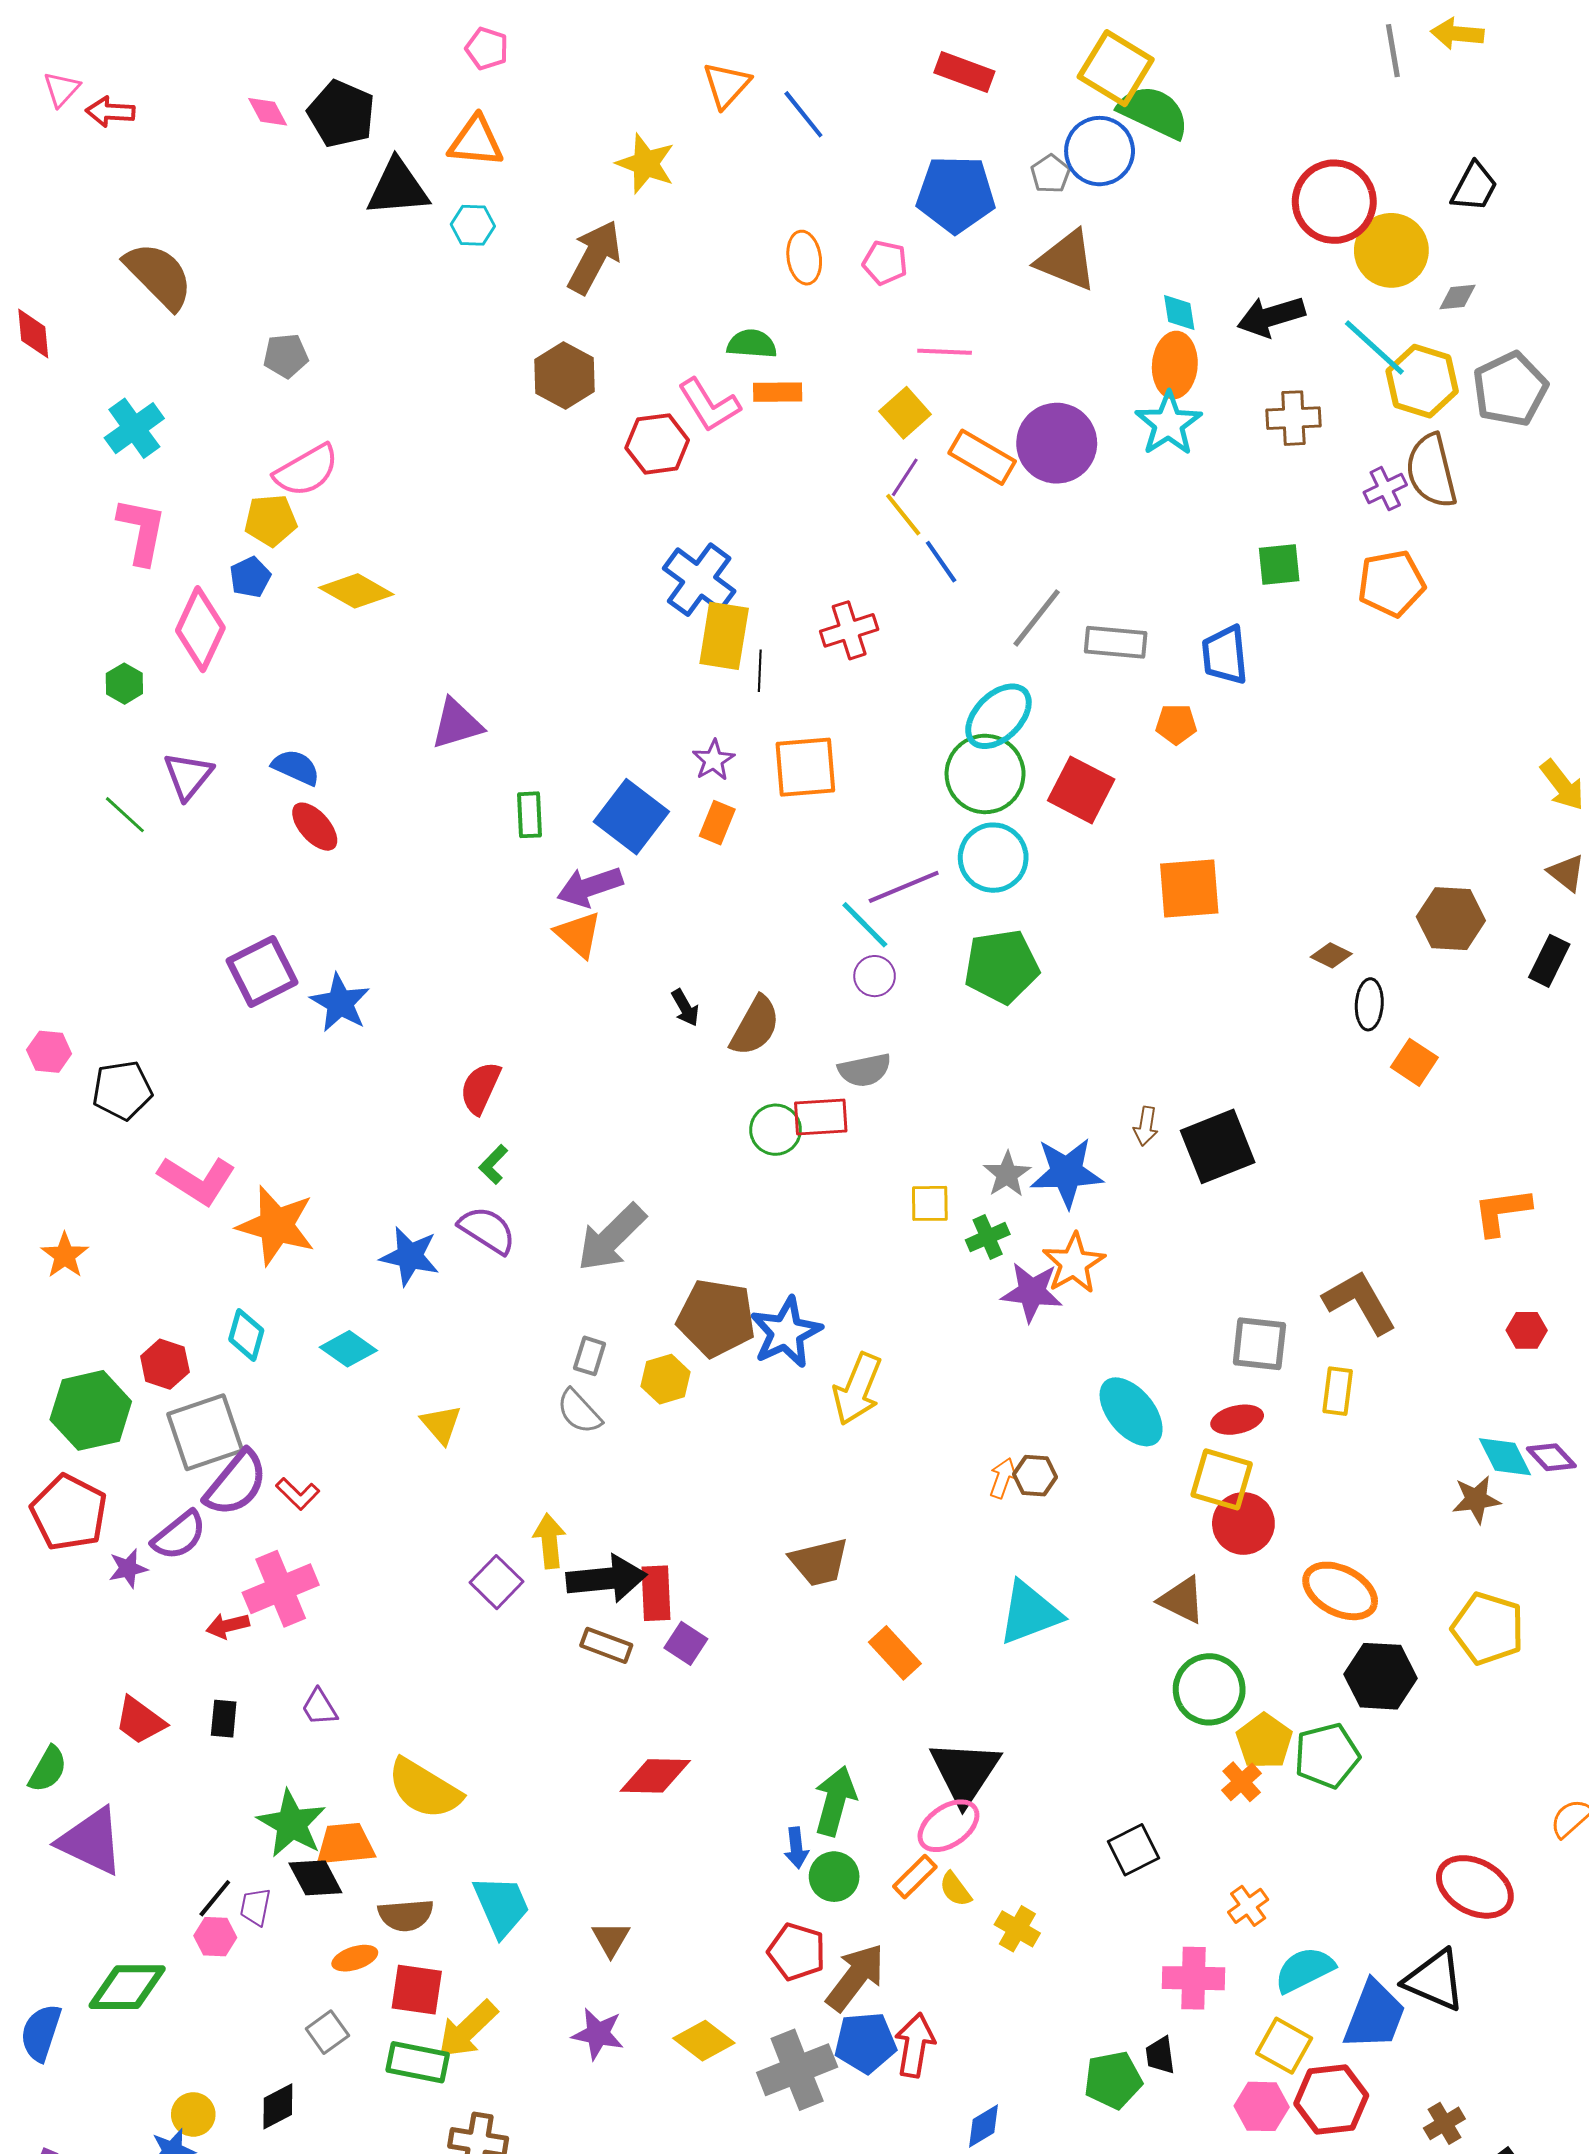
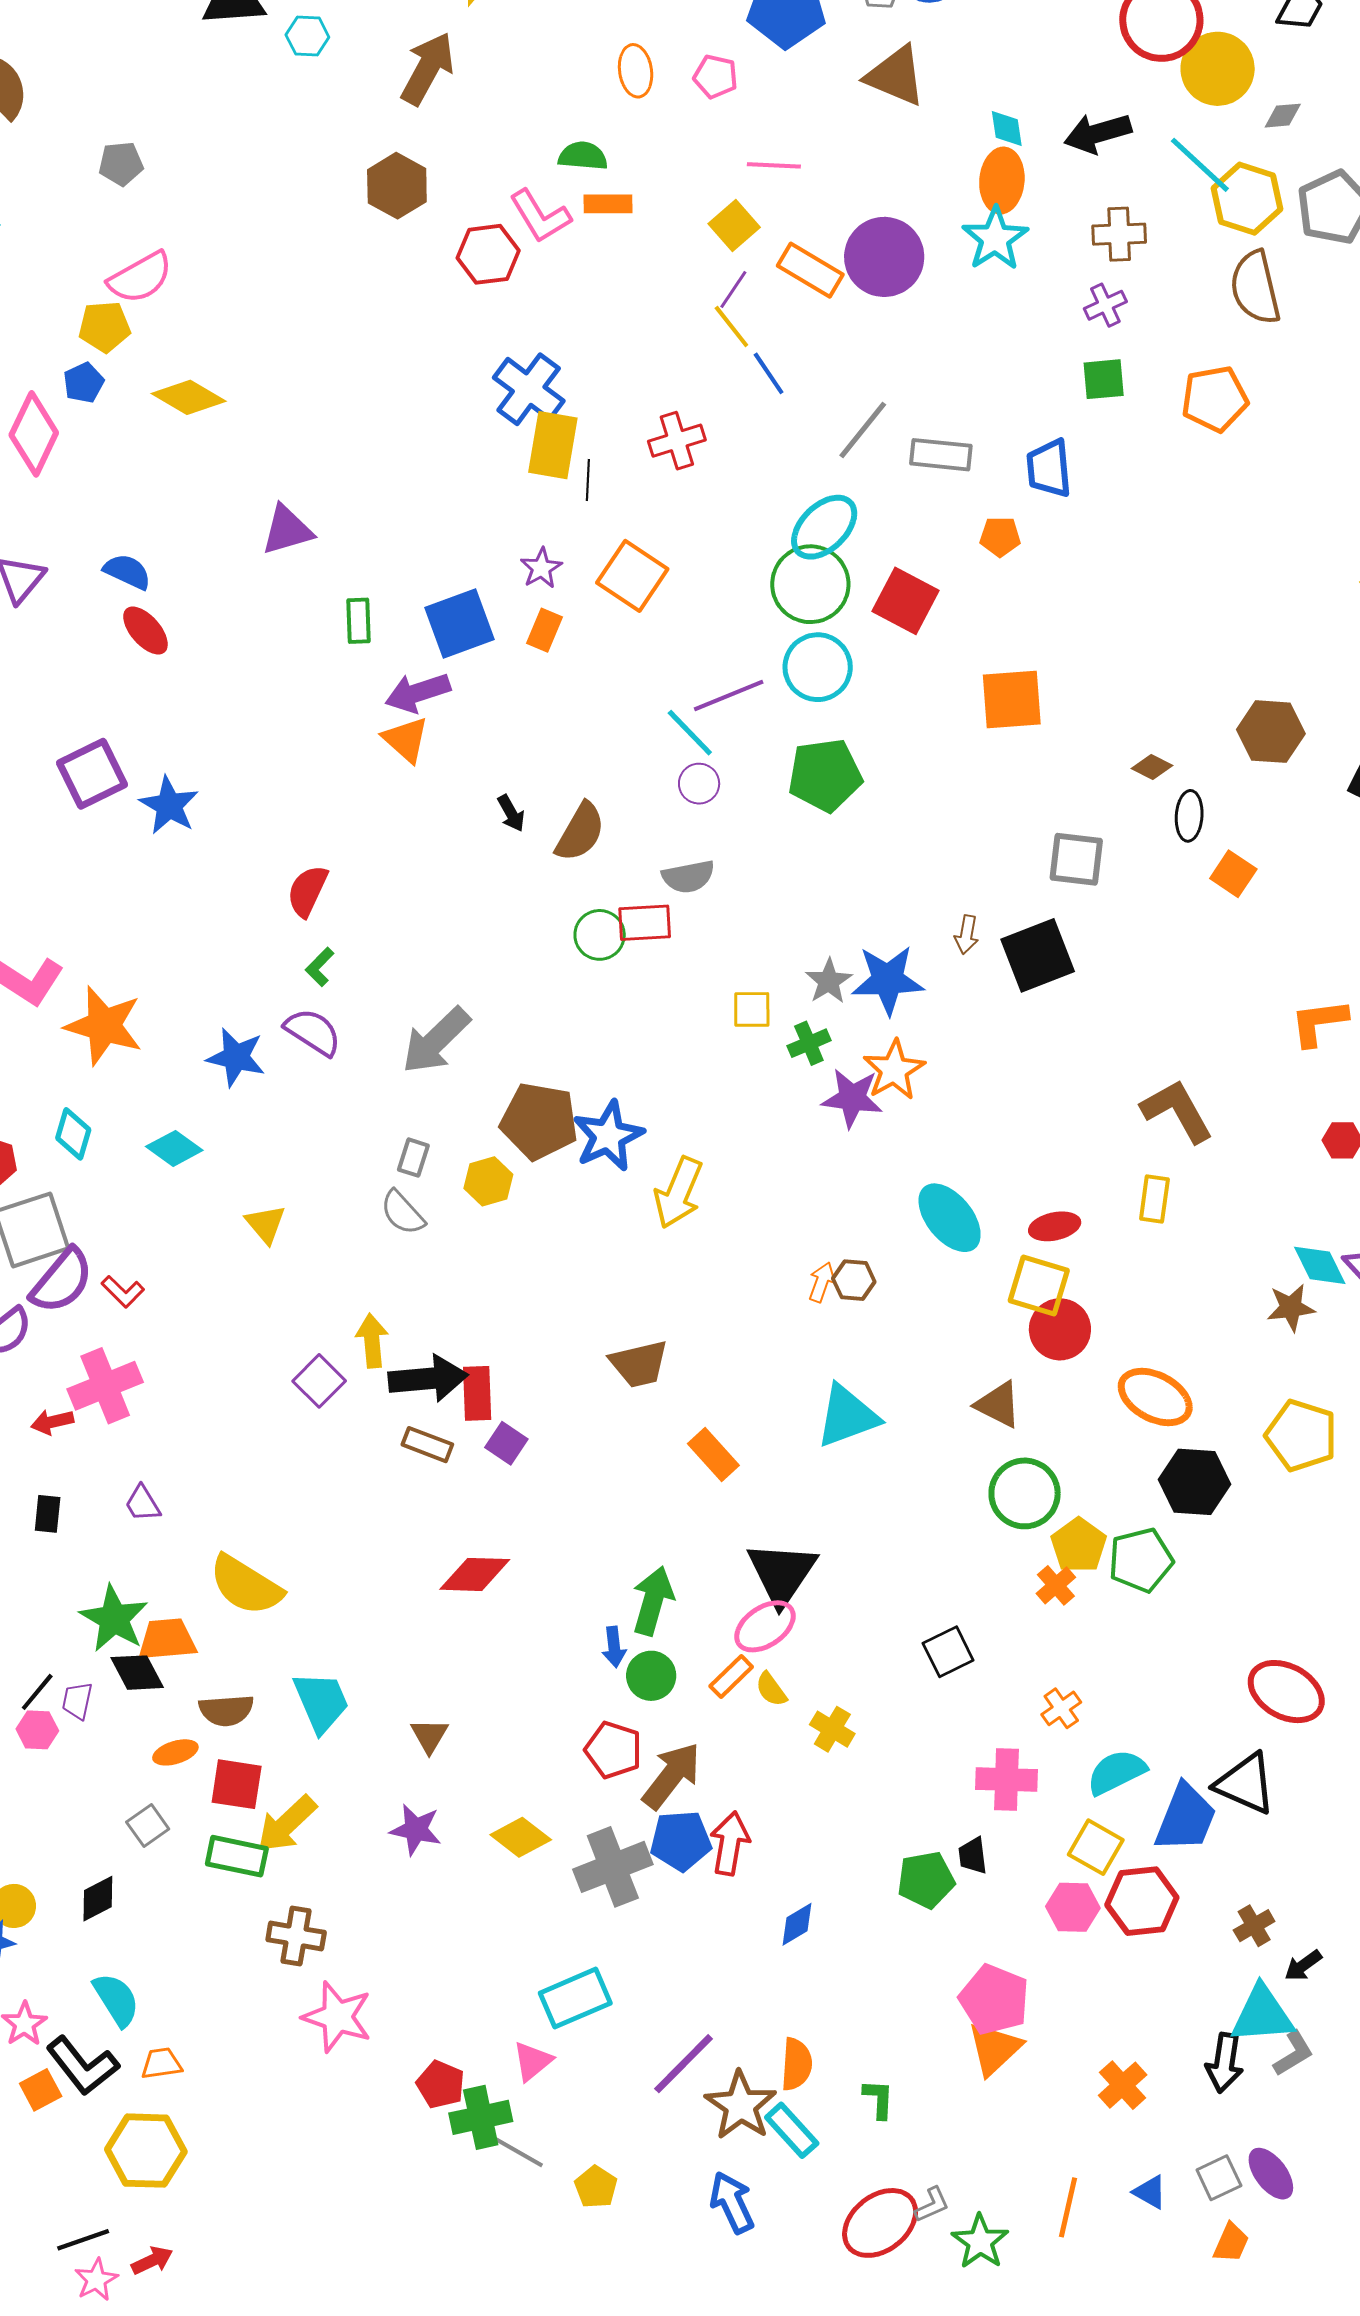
purple cross: (1385, 489) -> (1105, 305), moved
orange square: (805, 767) -> (632, 576), turned 38
blue square: (631, 817) -> (459, 623), turned 32
gray square: (1259, 1344) -> (1076, 859), moved

